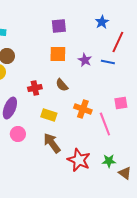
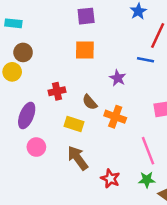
purple star: (85, 60) -> (118, 78), moved
brown semicircle: (62, 85) -> (90, 102), moved
pink line: (105, 124) -> (148, 151), moved
red star: (79, 160) -> (110, 179), size x0.7

